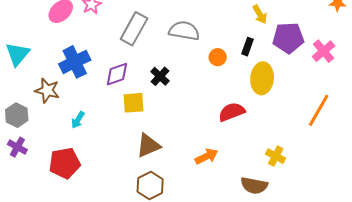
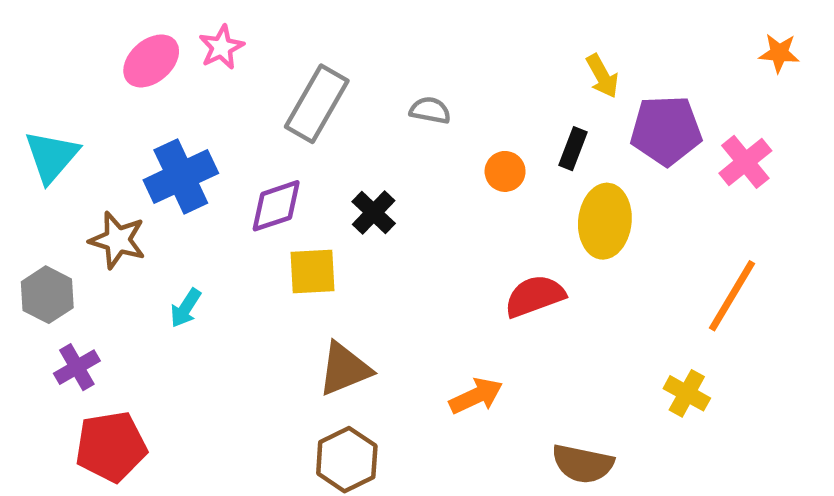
gray semicircle: (184, 31) -> (430, 110), size x0.6
purple cross: (17, 147) -> (77, 367), moved, turned 30
yellow cross: (276, 156) -> (687, 393), moved
red pentagon: (65, 163) -> (111, 446), moved

